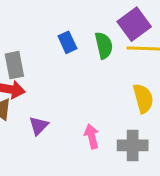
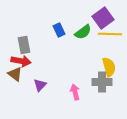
green semicircle: (104, 45) -> (83, 32), turned 66
gray cross: (133, 145) -> (102, 82), moved

